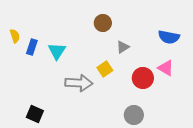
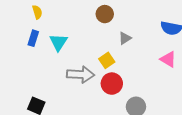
yellow semicircle: (15, 36) -> (37, 12), moved
red circle: (143, 78) -> (112, 84), moved

